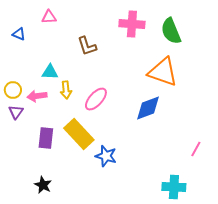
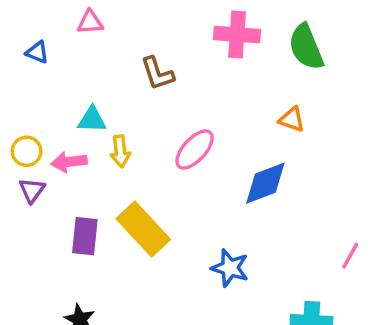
orange triangle: (163, 72) -> (292, 119), size x0.5
pink ellipse: (96, 99) -> (195, 150), moved
blue star: (106, 156) -> (230, 268), moved

